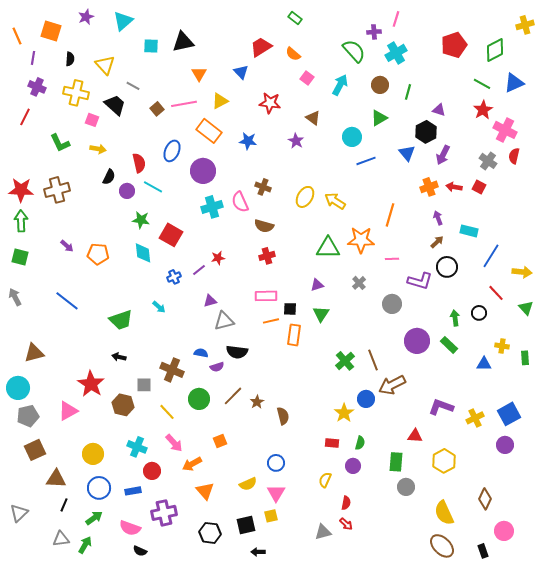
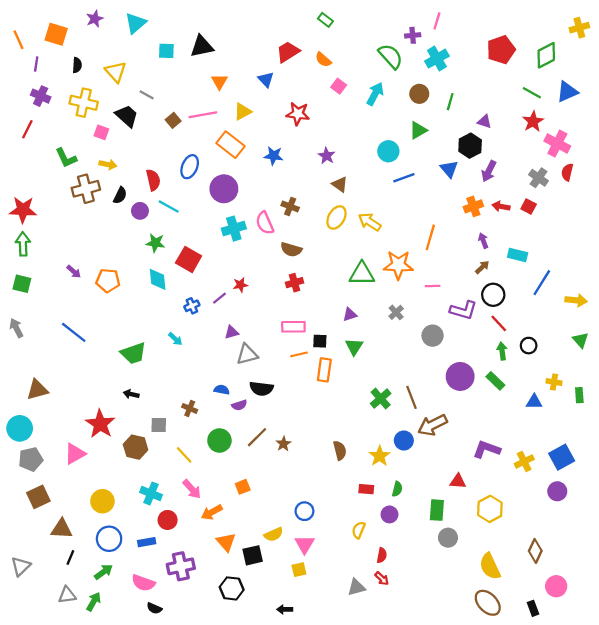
brown triangle: (313, 118) -> (340, 184), moved
brown cross: (57, 190) -> (86, 189), moved
red line: (496, 293) -> (499, 323), moved
brown cross: (172, 370) -> (190, 408), size x0.6
brown semicircle: (283, 416) -> (340, 450), moved
black square: (246, 525) -> (253, 555), moved

